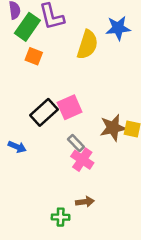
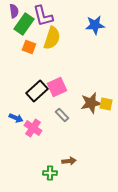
yellow semicircle: (87, 45) -> (52, 38), moved
pink cross: (82, 160) -> (33, 128), moved

